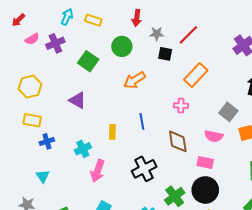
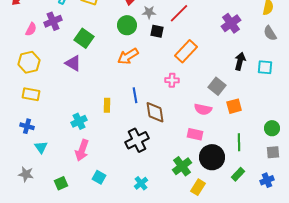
pink semicircle: (32, 39) -> (31, 29), moved, turned -32
green circle: (122, 46) -> (127, 25), moved
purple triangle: (78, 100) -> (73, 63), moved
blue cross: (47, 141) -> (27, 126), moved, turned 32
brown diamond: (178, 141) -> (155, 112), moved
pink arrow: (98, 171) -> (82, 150), moved
black circle: (205, 190) -> (212, 157), moved
green cross: (175, 196) -> (182, 166), moved

